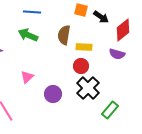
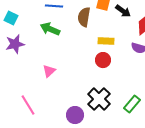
brown semicircle: (64, 35) -> (84, 17), moved
black cross: (88, 88) -> (99, 99), moved
purple circle: (53, 94) -> (75, 115), moved

